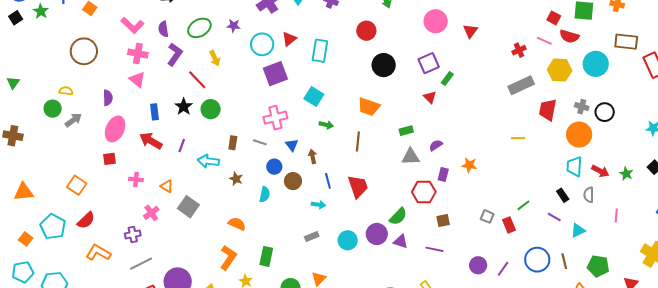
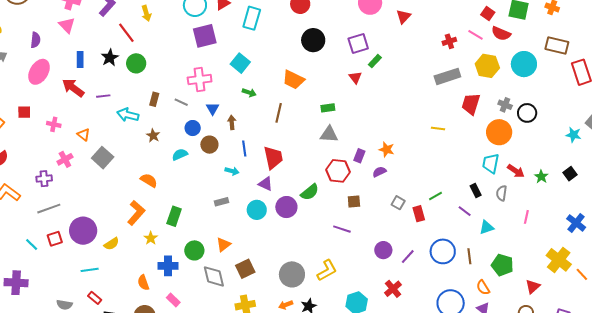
purple semicircle: (436, 145) -> (379, 172), moved
purple line: (182, 146) -> (103, 96), turned 56
red square: (109, 159) -> (24, 112), moved
cyan semicircle: (265, 194) -> (180, 154), turned -133
purple triangle: (401, 242) -> (265, 184), moved

